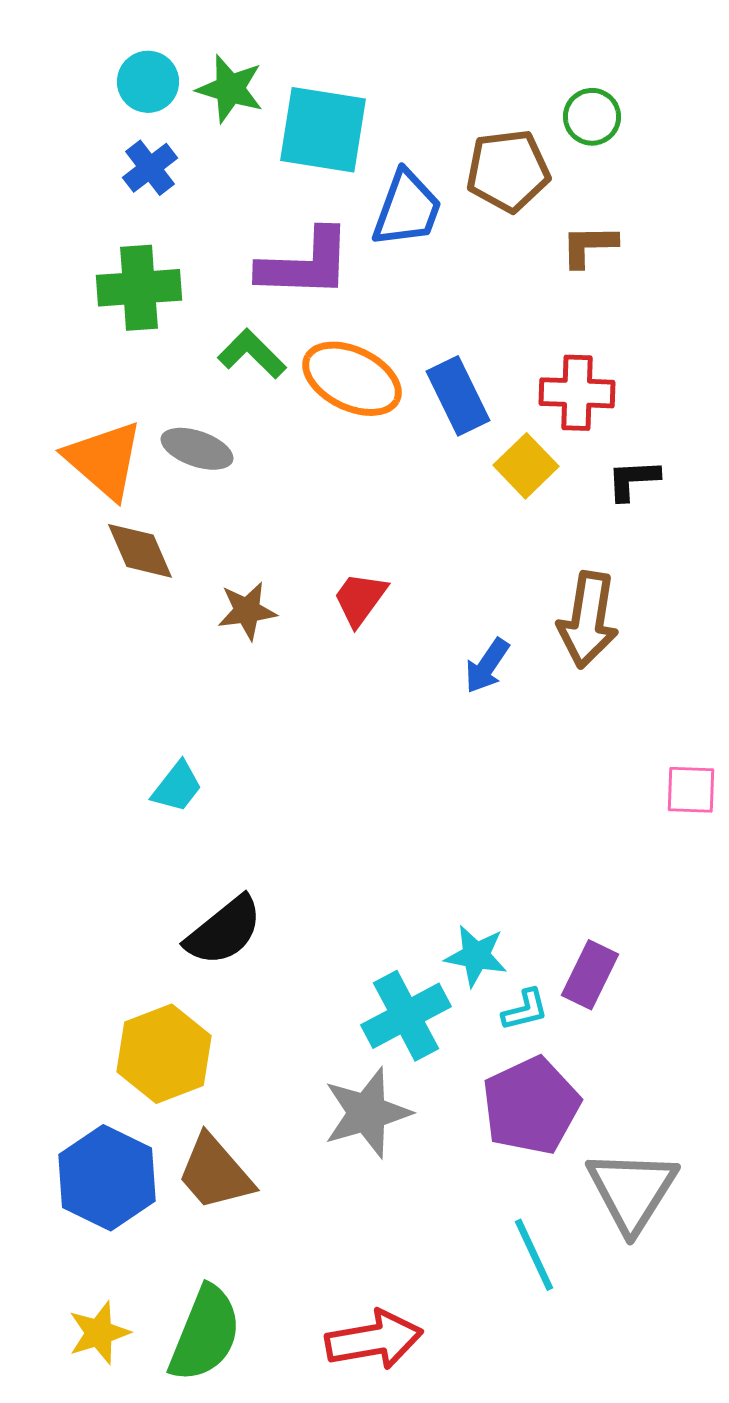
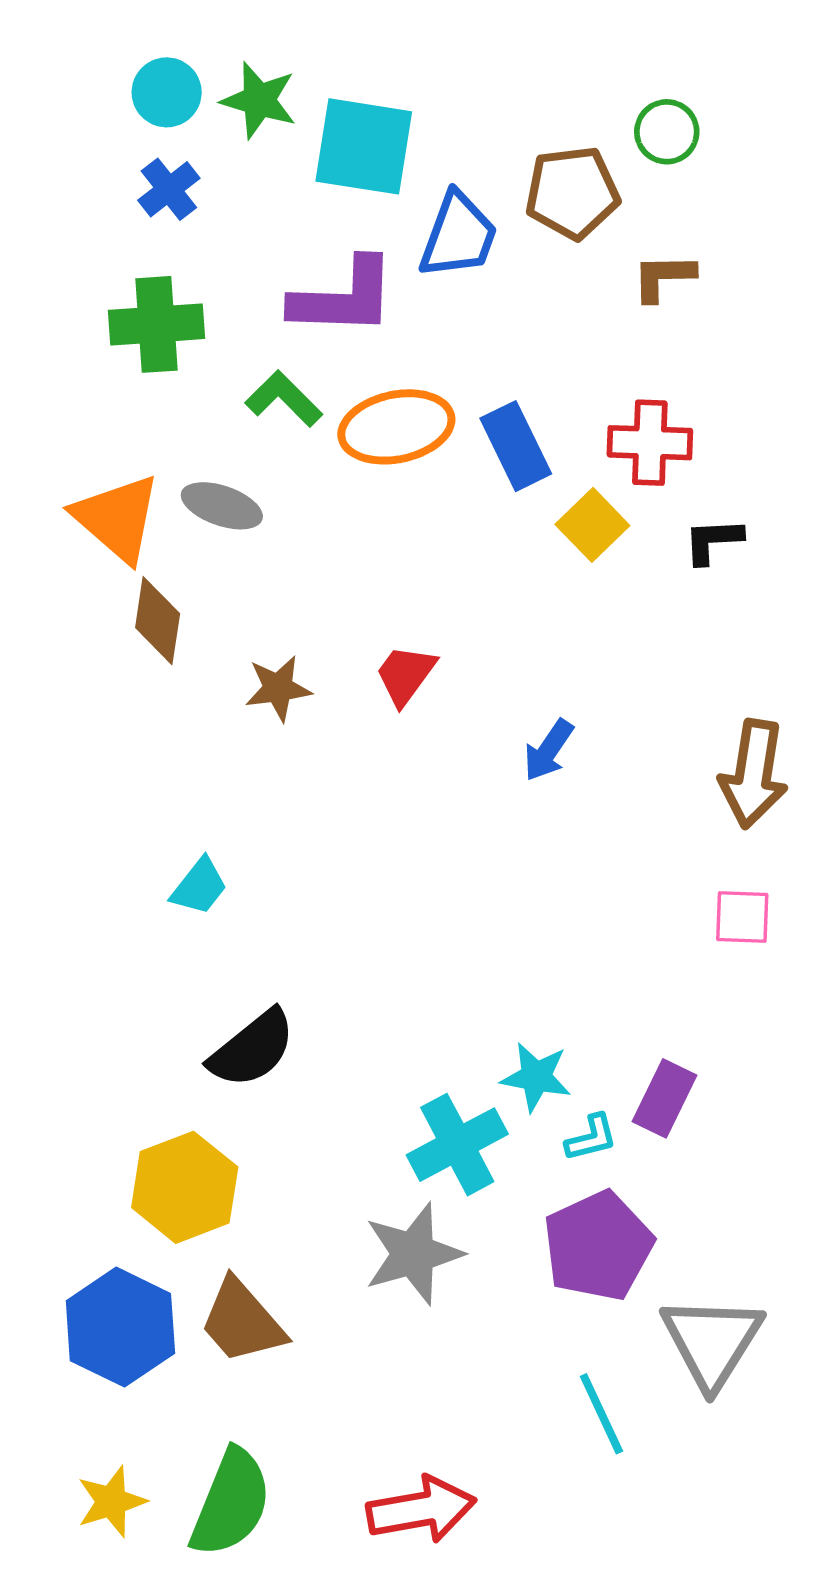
orange ellipse: (352, 379) -> (396, 427), turned -38
brown diamond: (140, 551) -> (158, 621), turned 32
brown arrow: (588, 620) -> (754, 774), moved
pink square: (691, 790) -> (742, 917), moved

